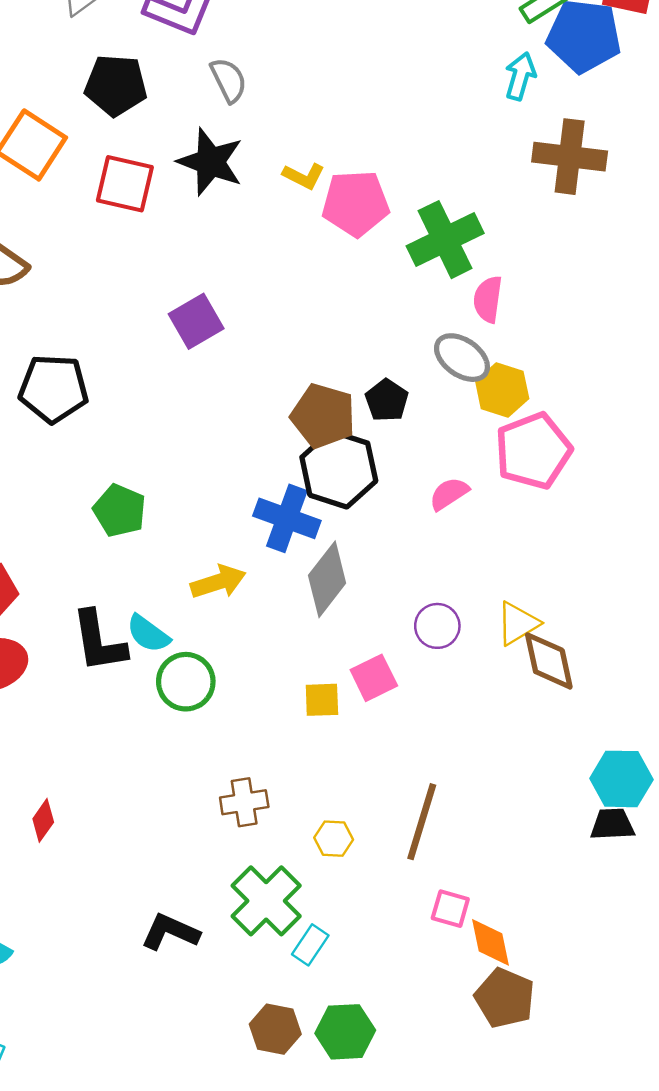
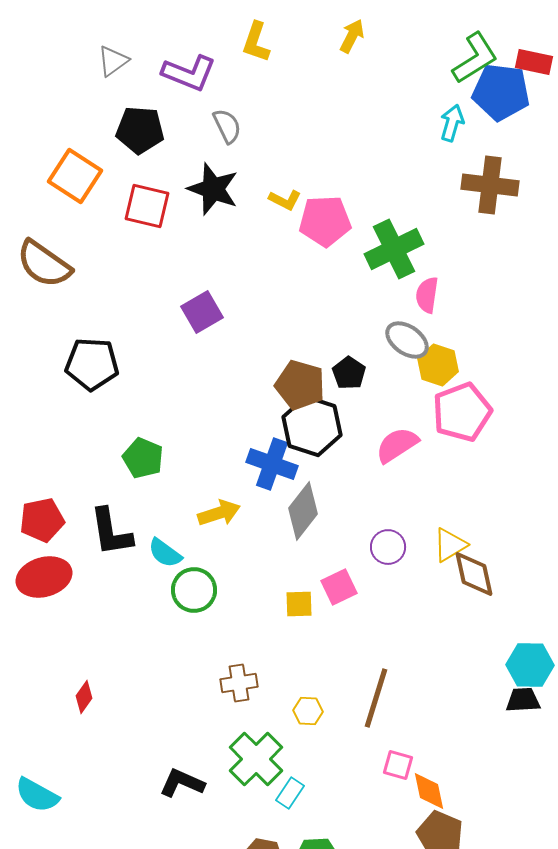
pink semicircle: (449, 494) -> (397, 445), size x1.4
black L-shape: (99, 642) -> (111, 532), moved

